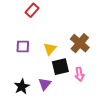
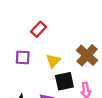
red rectangle: (32, 10) -> (39, 29), moved

